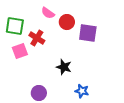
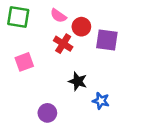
green square: (15, 26) -> (18, 17), moved
red cross: (37, 38) -> (63, 44), moved
blue star: (82, 91) -> (101, 101), moved

